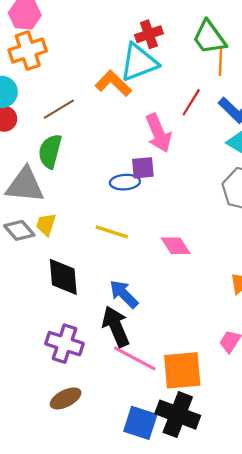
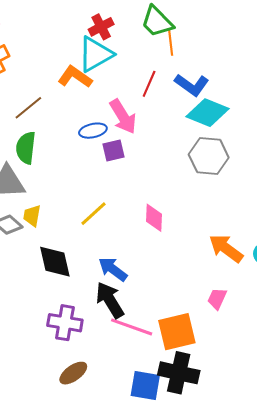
blue ellipse: (125, 182) -> (93, 131), moved
yellow line: (112, 232) -> (94, 214), turned -52
pink diamond: (176, 246) -> (154, 218), turned 44

